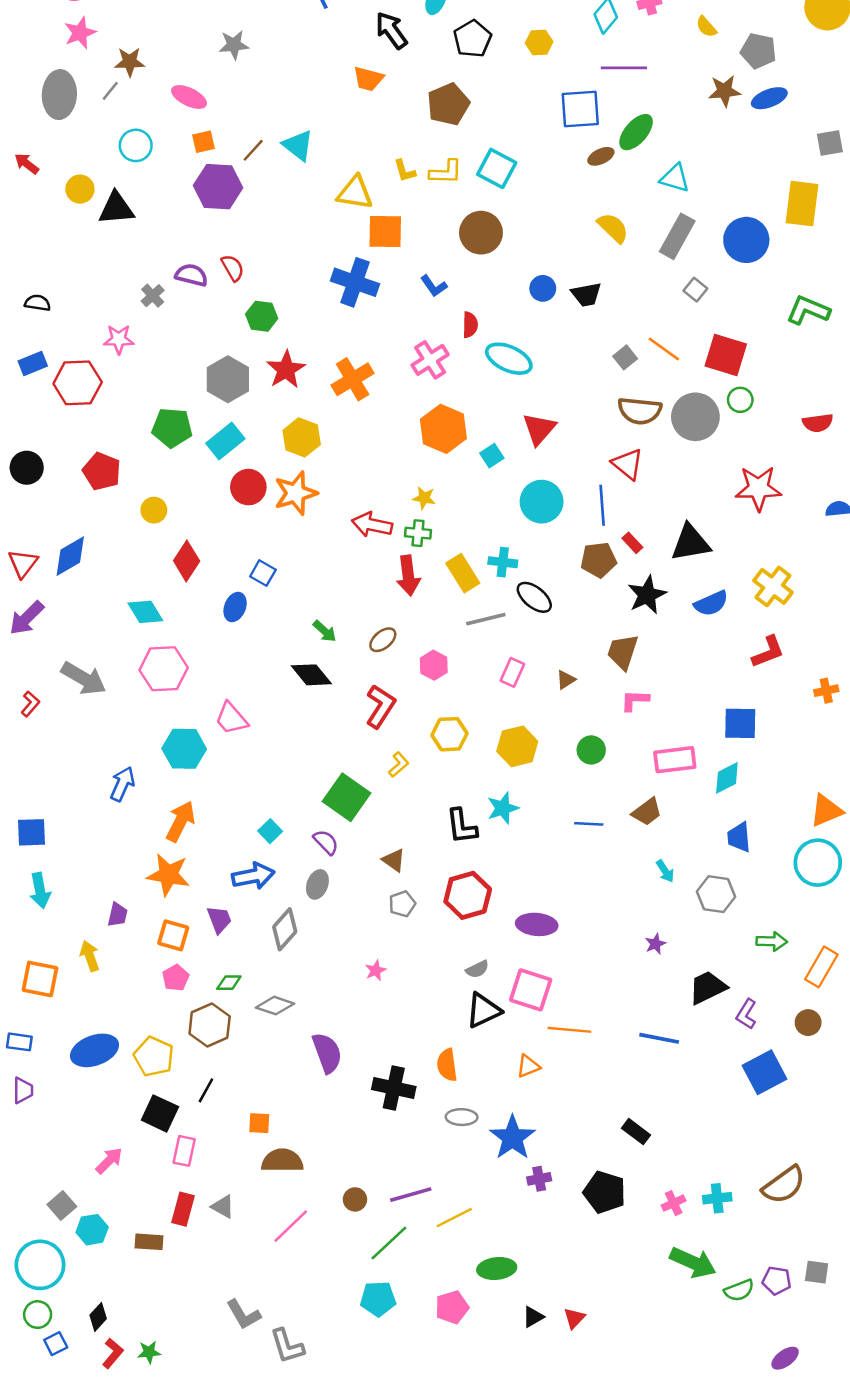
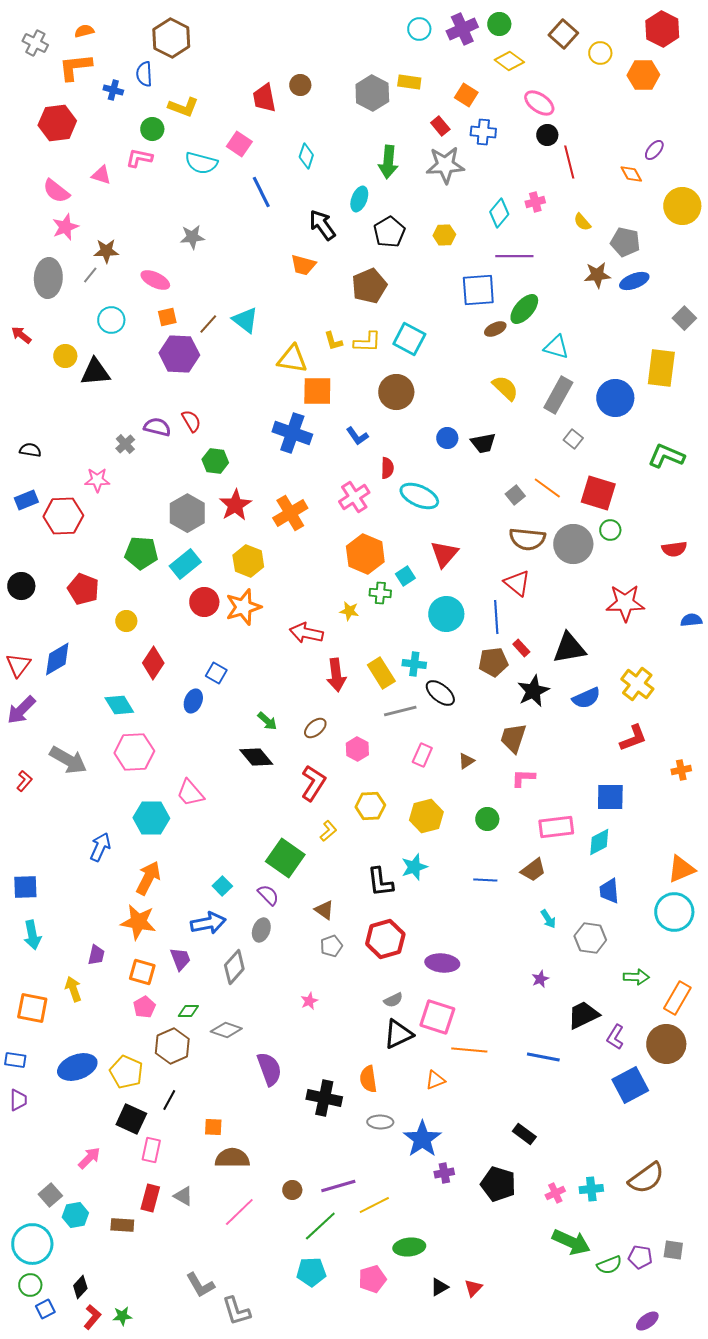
gray square: (830, 143) -> (684, 318), turned -35
green cross: (418, 533) -> (380, 593), moved
brown circle: (808, 1023) -> (666, 1044), size x1.8

